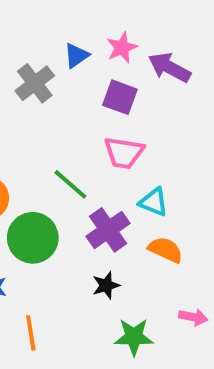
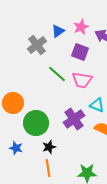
green line: (70, 184) -> (57, 74), moved
black star: (106, 285) -> (49, 147), moved
orange line: (31, 333) -> (48, 168), moved

